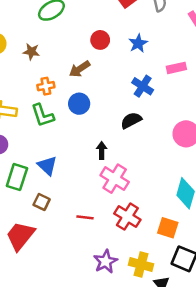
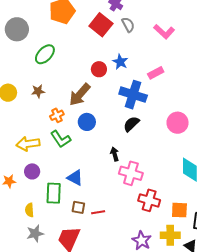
red circle: (100, 40) -> (99, 69), moved
brown arrow: (80, 69) -> (80, 95), size x1.4
blue cross: (143, 86) -> (133, 95), size x1.5
red line: (85, 217) -> (98, 212), moved
orange square: (168, 228) -> (179, 210), moved

